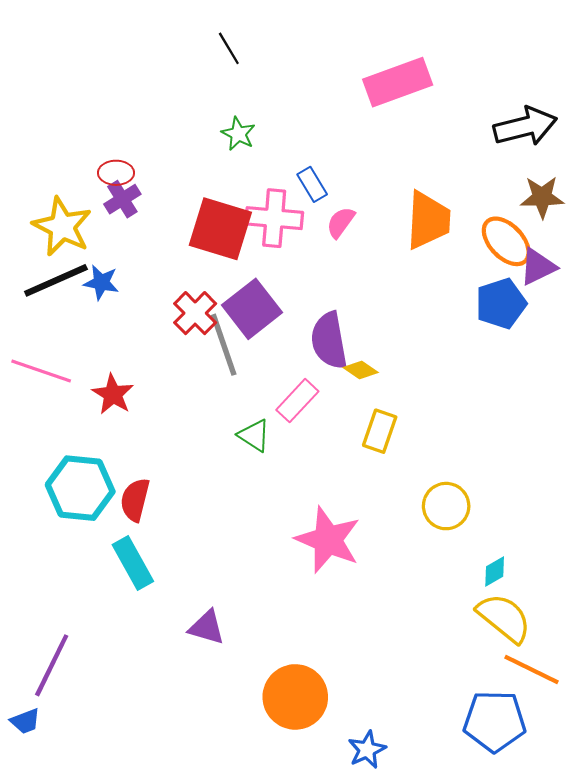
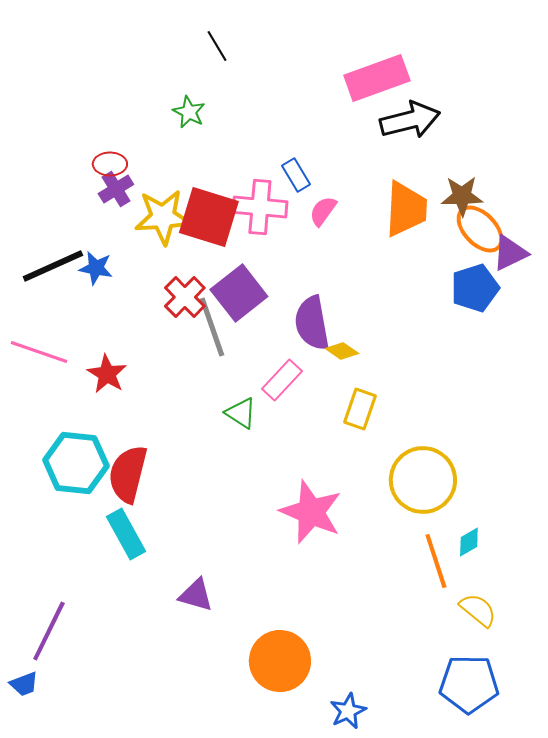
black arrow: (525, 126) -> (410, 120), moved
green star: (238, 134) -> (189, 112), moved
brown star: (542, 197) -> (462, 196), moved
yellow star: (62, 227) -> (163, 217), moved, turned -30
red semicircle: (135, 500) -> (128, 474), size x1.4
yellow circle: (446, 506) -> (423, 480), size x1.5
yellow semicircle: (504, 618) -> (478, 610), moved, size x0.7
orange line: (532, 670) -> (436, 561), moved, turned 46

